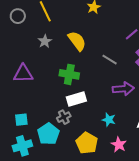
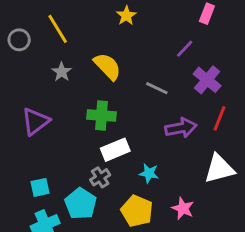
purple triangle: (23, 74) -> (35, 121), turned -30
cyan star: (109, 120) -> (149, 173), moved

